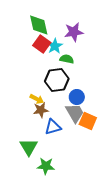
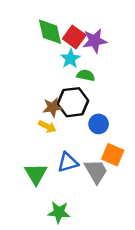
red square: (42, 44) -> (74, 37), moved
brown star: (41, 110) -> (52, 107), moved
gray trapezoid: (75, 113) -> (96, 171), moved
green triangle: (29, 147) -> (36, 174), moved

